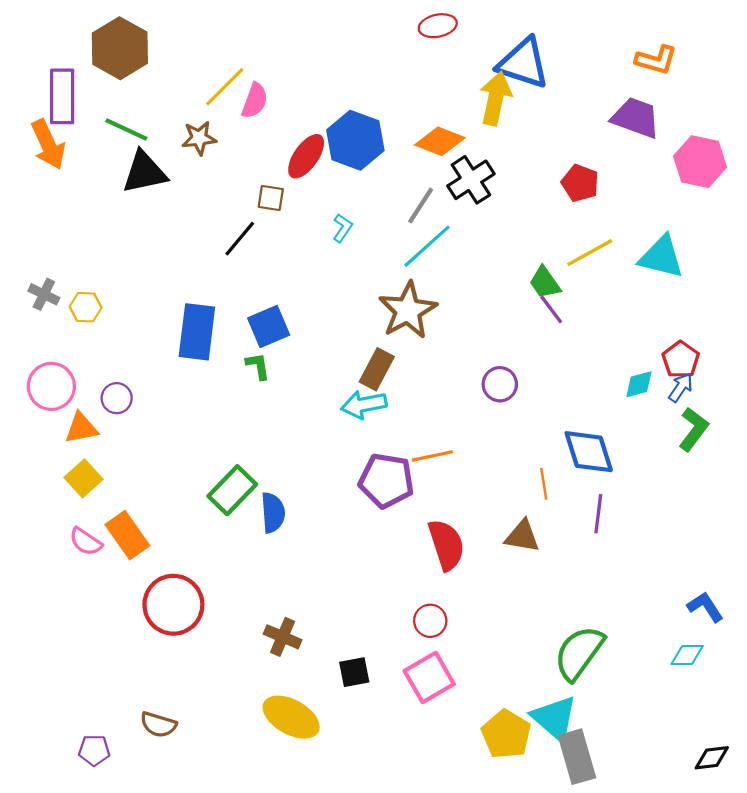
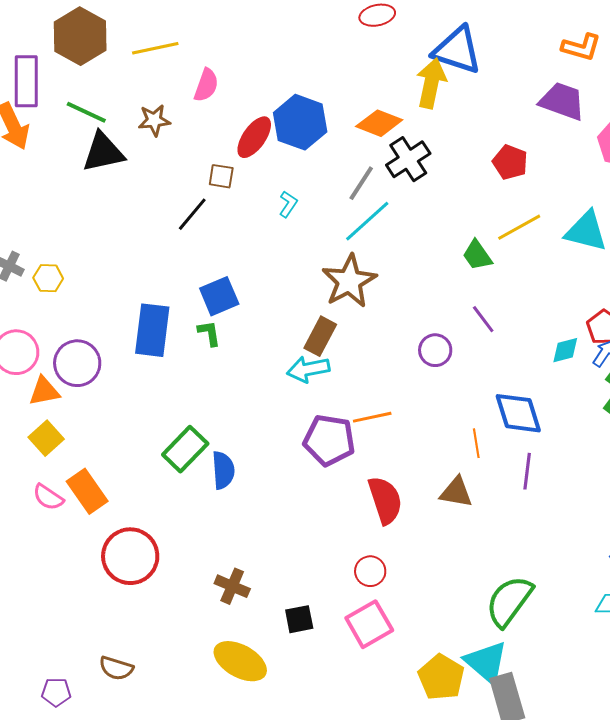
yellow line: (225, 87) -> (155, 48), moved, turned 33
purple line: (551, 309) -> (483, 319), moved
blue rectangle: (197, 332) -> (152, 330), moved
purple circle: (117, 398) -> (77, 363), size x1.6

